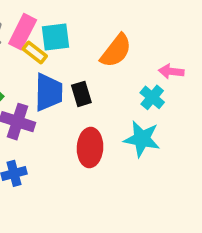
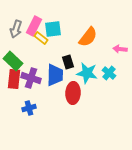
blue trapezoid: (49, 92) -> (55, 75), moved
cyan cross: (152, 97) -> (109, 73), moved
cyan star: (142, 139) -> (87, 73), moved

